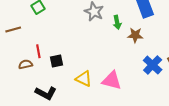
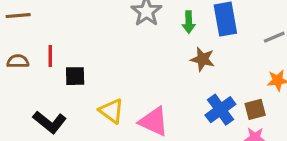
green arrow: (117, 22) -> (189, 22), moved
brown semicircle: (26, 64) -> (18, 61), moved

